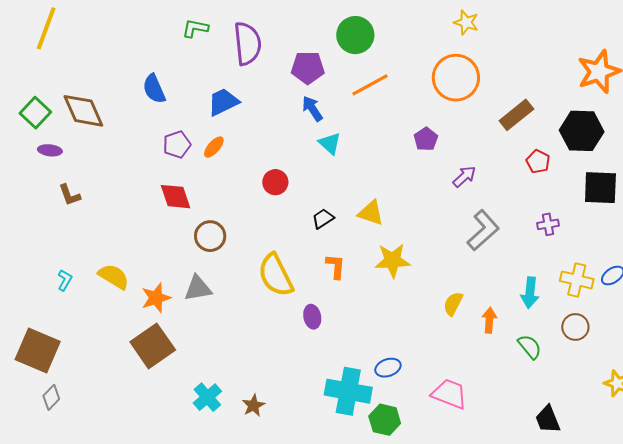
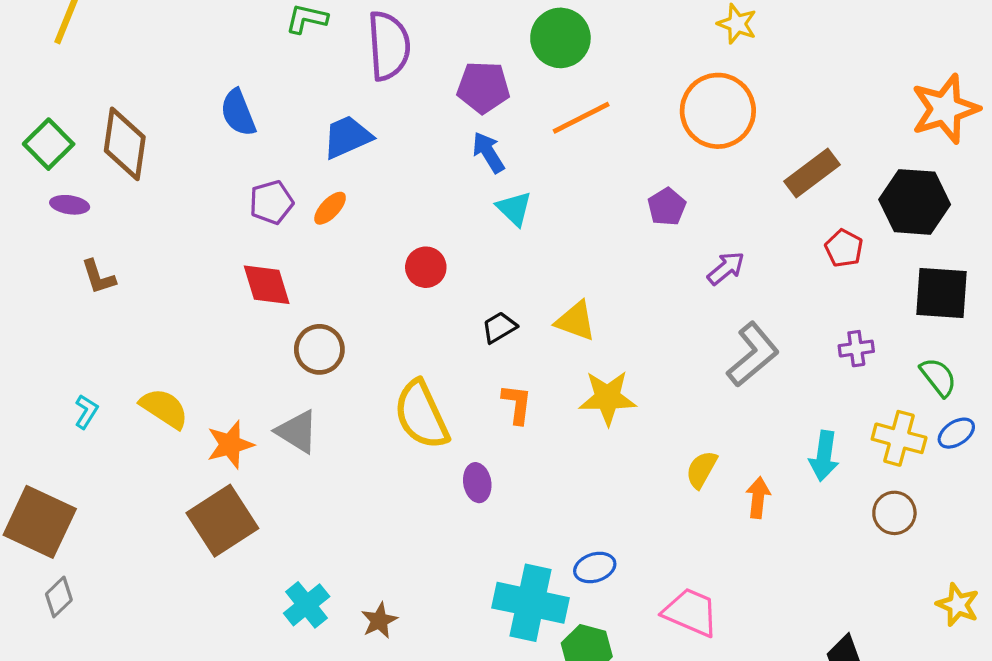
brown diamond: (83, 111) -> (125, 144), turned 30
gray triangle: (198, 288) -> (297, 432), turned 40
green semicircle: (530, 347) -> (938, 377), moved

